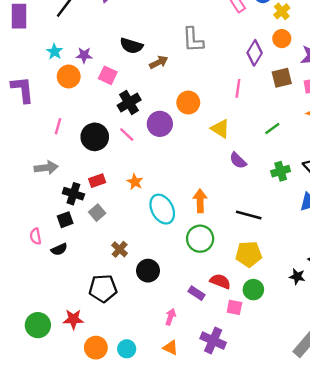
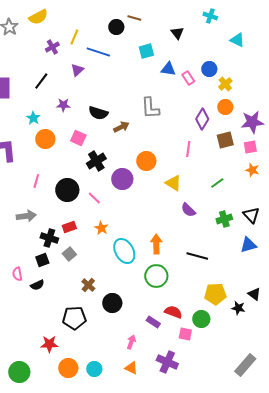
purple star: (84, 55) -> (63, 105), moved
pink line: (127, 134) -> (94, 198), moved
yellow pentagon: (249, 254) -> (215, 294), moved
green circle: (38, 325) -> (19, 372), moved

